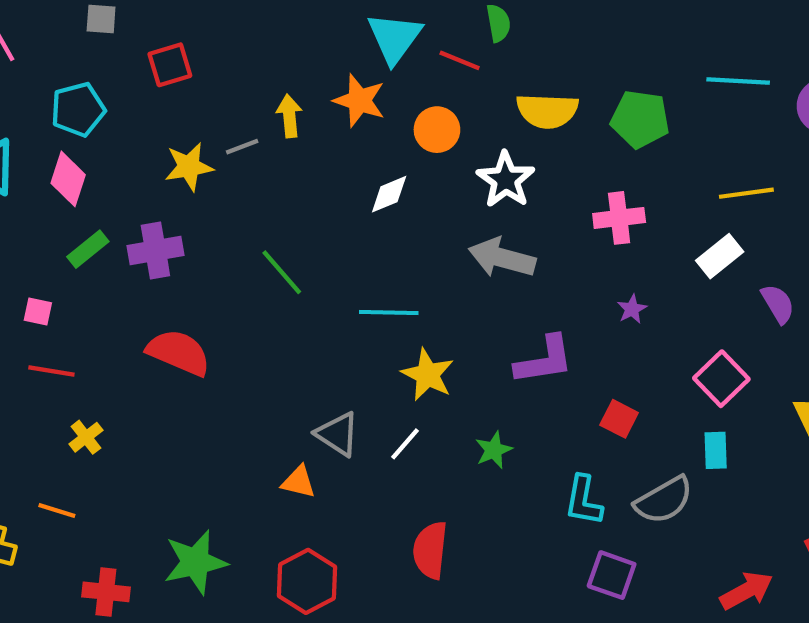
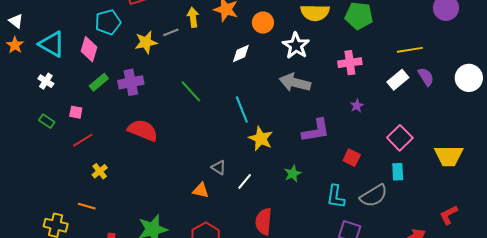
cyan pentagon: (78, 109) -> (108, 22), moved
purple semicircle: (778, 304) -> (426, 77), moved
cyan line: (389, 313) -> (242, 109), turned 68
red line: (51, 371) -> (83, 140), turned -40
gray triangle: (338, 434) -> (219, 167), size x0.7
white line: (405, 444) -> (245, 181), moved

